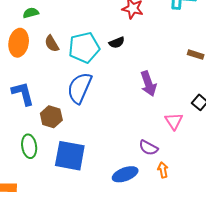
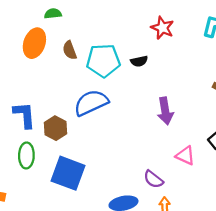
blue semicircle: (80, 88) -> (91, 103), turned 32
blue L-shape: (23, 94) -> (24, 115), moved
pink triangle: (174, 121) -> (185, 156), turned -42

